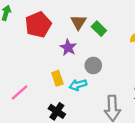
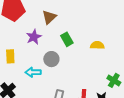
green rectangle: (99, 29) -> (67, 39), moved
yellow rectangle: (57, 78) -> (10, 56), moved

